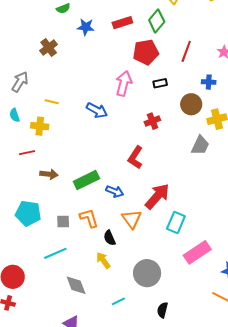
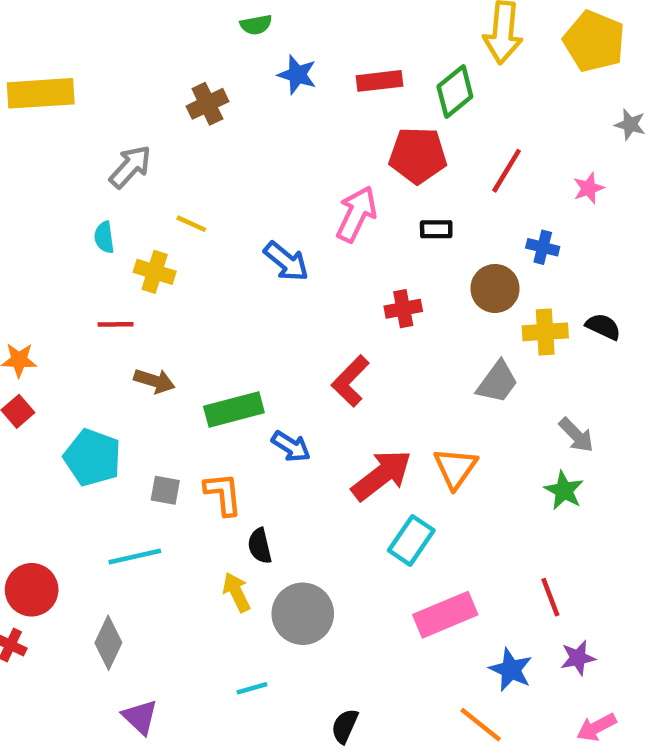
orange triangle: (132, 219) -> (455, 468), moved
gray circle: (147, 273) -> (303, 614), moved
gray diamond: (76, 285) -> (108, 643), moved, turned 35

